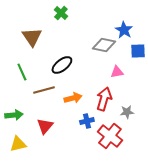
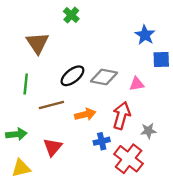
gray diamond: (104, 45) -> (104, 77), moved
green line: (22, 72) -> (26, 84), turned 30

